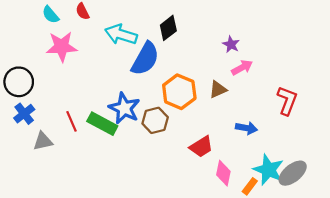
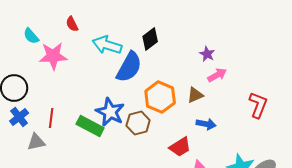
cyan semicircle: (51, 15) -> (31, 36), moved
red line: (72, 121) -> (51, 118), moved, turned 30
blue arrow: (246, 128) -> (206, 124), moved

